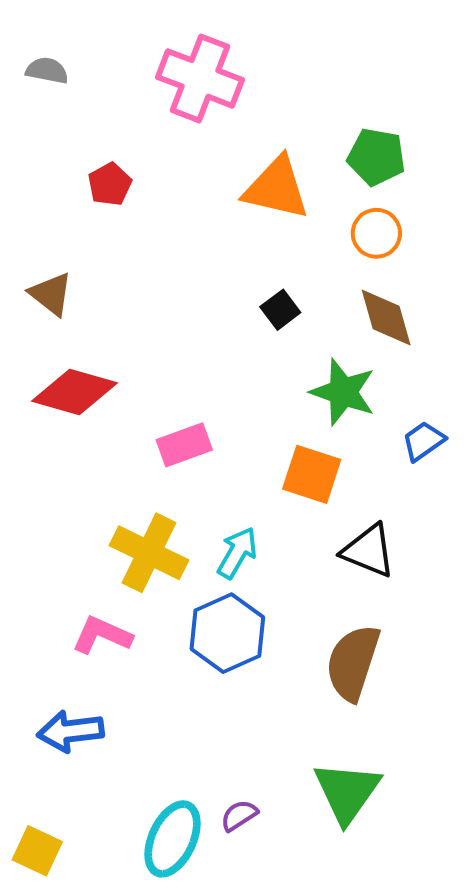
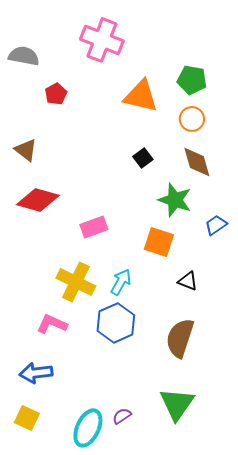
gray semicircle: (47, 71) -> (24, 56), moved, size x1.4
black triangle: (369, 551) -> (188, 281), size x0.7
yellow square: (37, 851) -> (27, 418), moved

